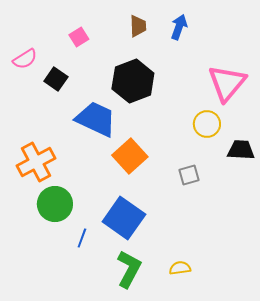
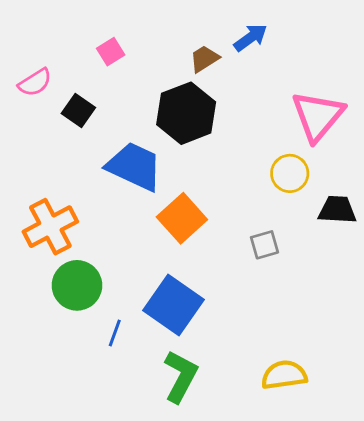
brown trapezoid: (138, 26) -> (204, 59), moved, turned -120
blue arrow: (179, 27) -> (251, 38), turned 35
yellow semicircle: (180, 268) -> (284, 375), moved, size x1.5

